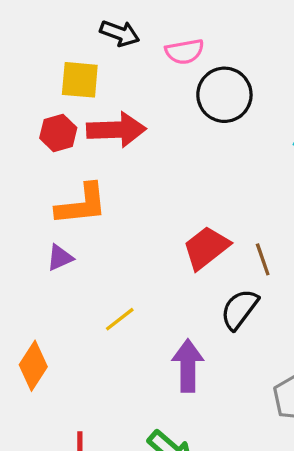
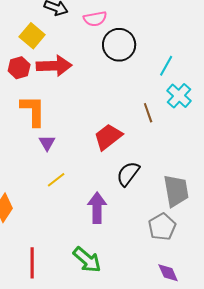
yellow square: (80, 80) -> (32, 36), turned 35
orange L-shape: (81, 204) -> (33, 111), turned -84
purple triangle: (60, 258) -> (47, 143), moved, turned -36
brown line: (263, 259) -> (148, 113), moved

